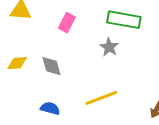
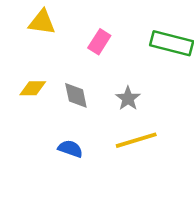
gray star: (109, 47) -> (128, 98), moved

